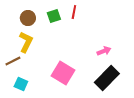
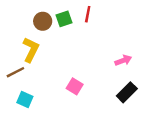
brown circle: (28, 18) -> (43, 21), moved
pink square: (63, 73) -> (75, 86), size x0.6
black rectangle: (107, 78) -> (127, 92), size x0.7

